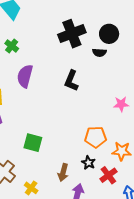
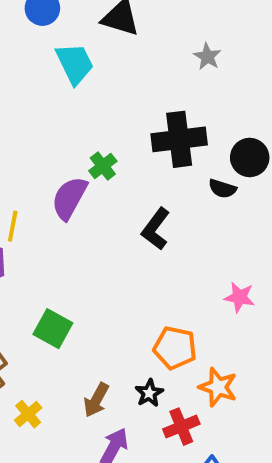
green cross: (12, 46) -> (103, 166), moved

